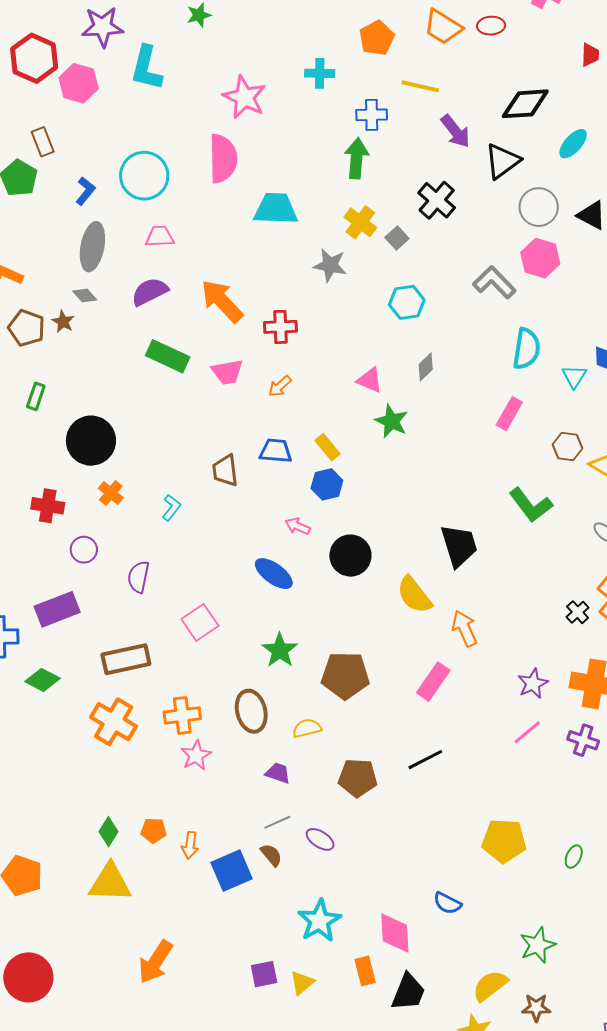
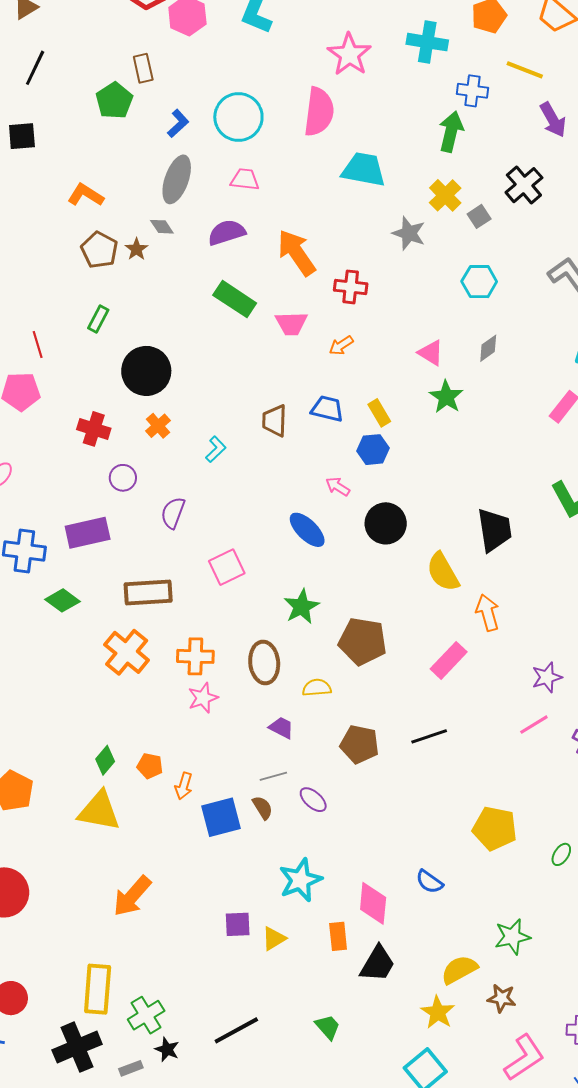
cyan cross: (320, 73) -> (427, 42), size x1.4

